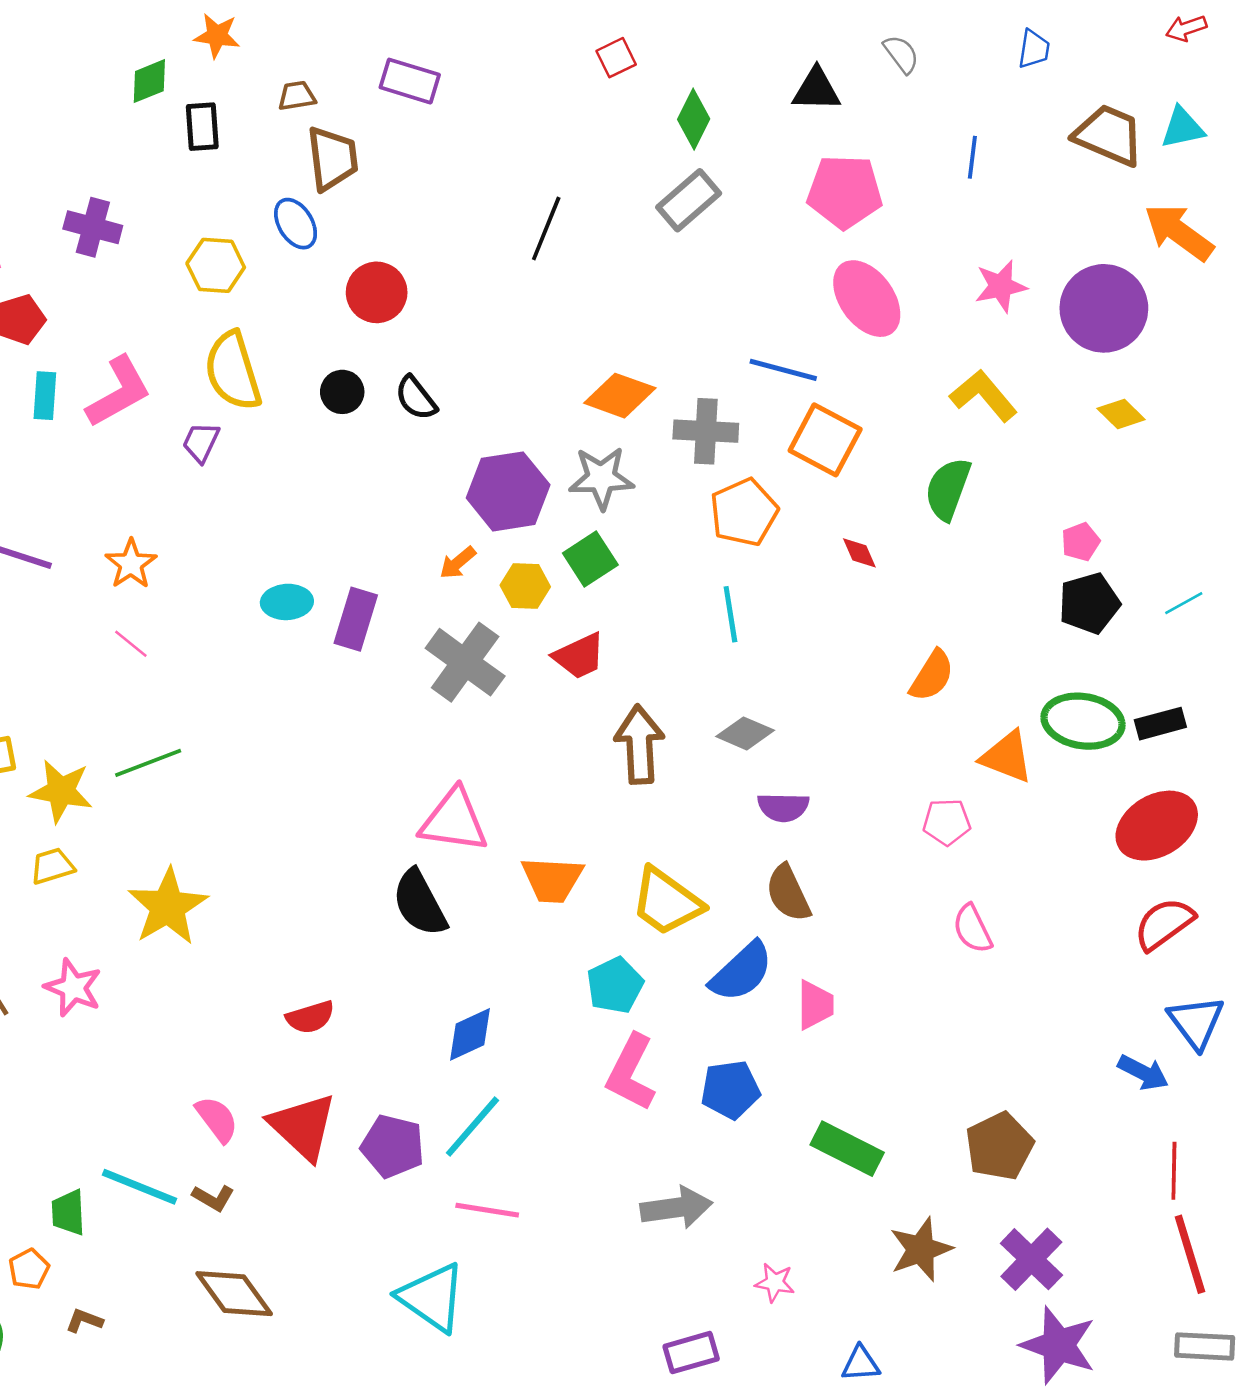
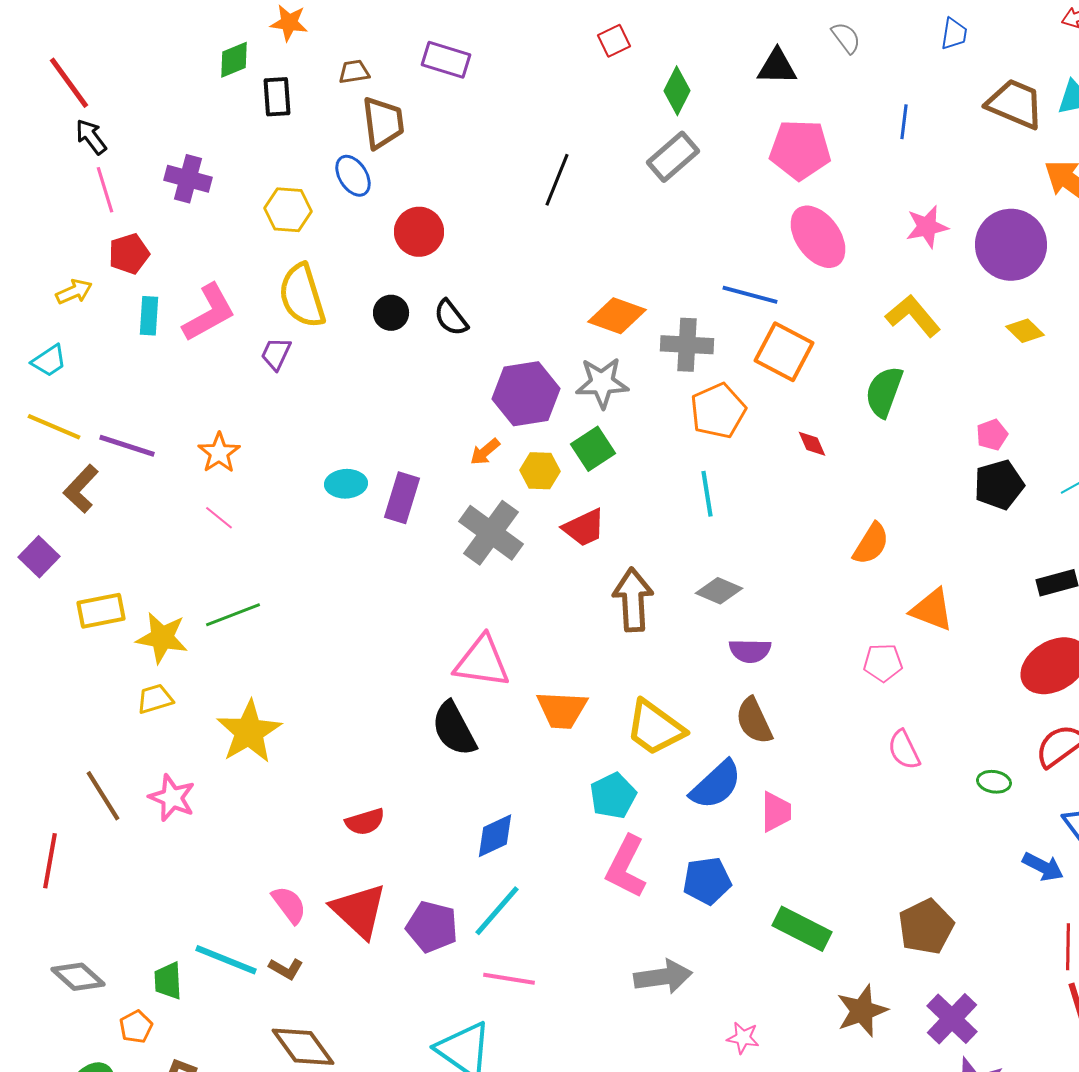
green ellipse: (1083, 721) -> (994, 782), moved, size x0.5

